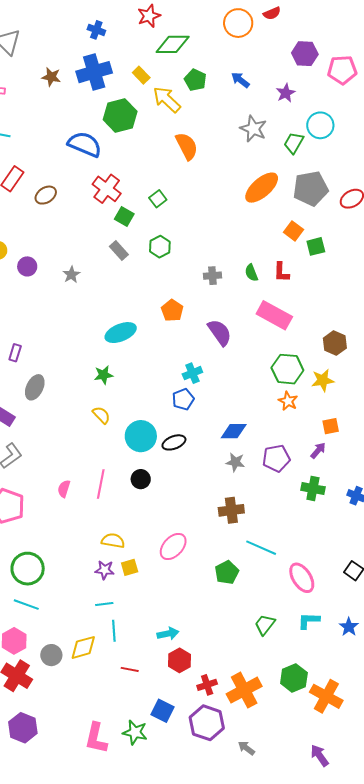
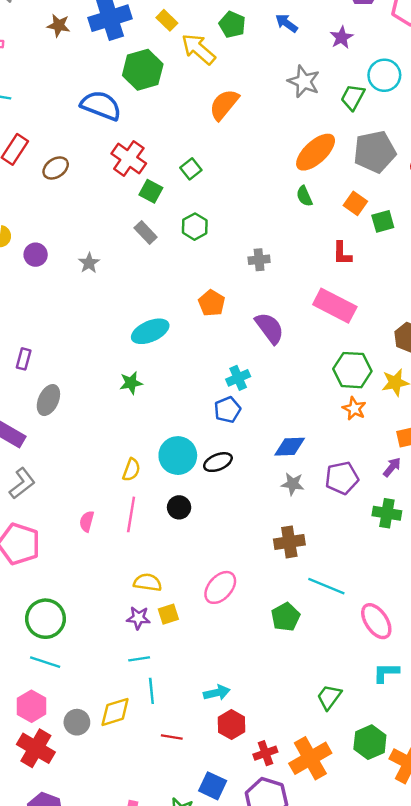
orange semicircle: (187, 146) -> (224, 105), turned -112
green semicircle: (251, 273) -> (304, 196), moved
yellow semicircle: (101, 415) -> (131, 470), moved, turned 66
green trapezoid: (265, 625) -> (329, 697), moved

